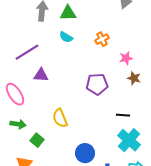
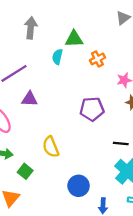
green triangle: (68, 13) -> (74, 39), moved
cyan semicircle: (66, 37) -> (57, 57), turned 72

